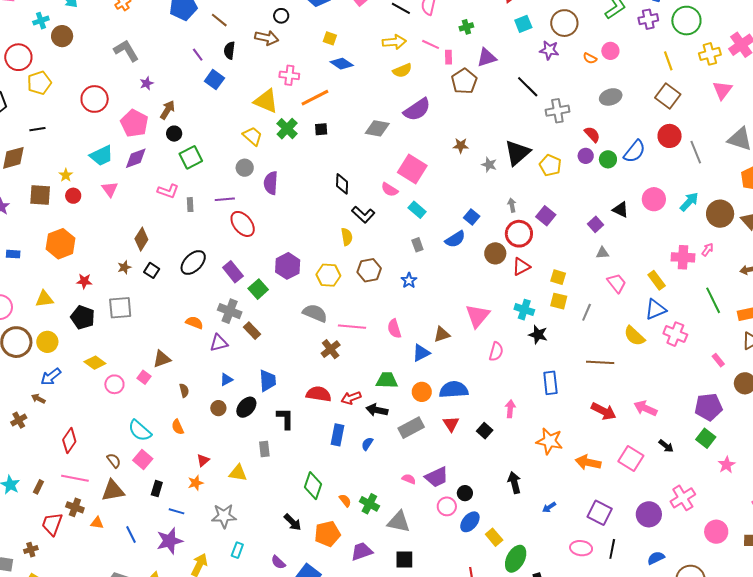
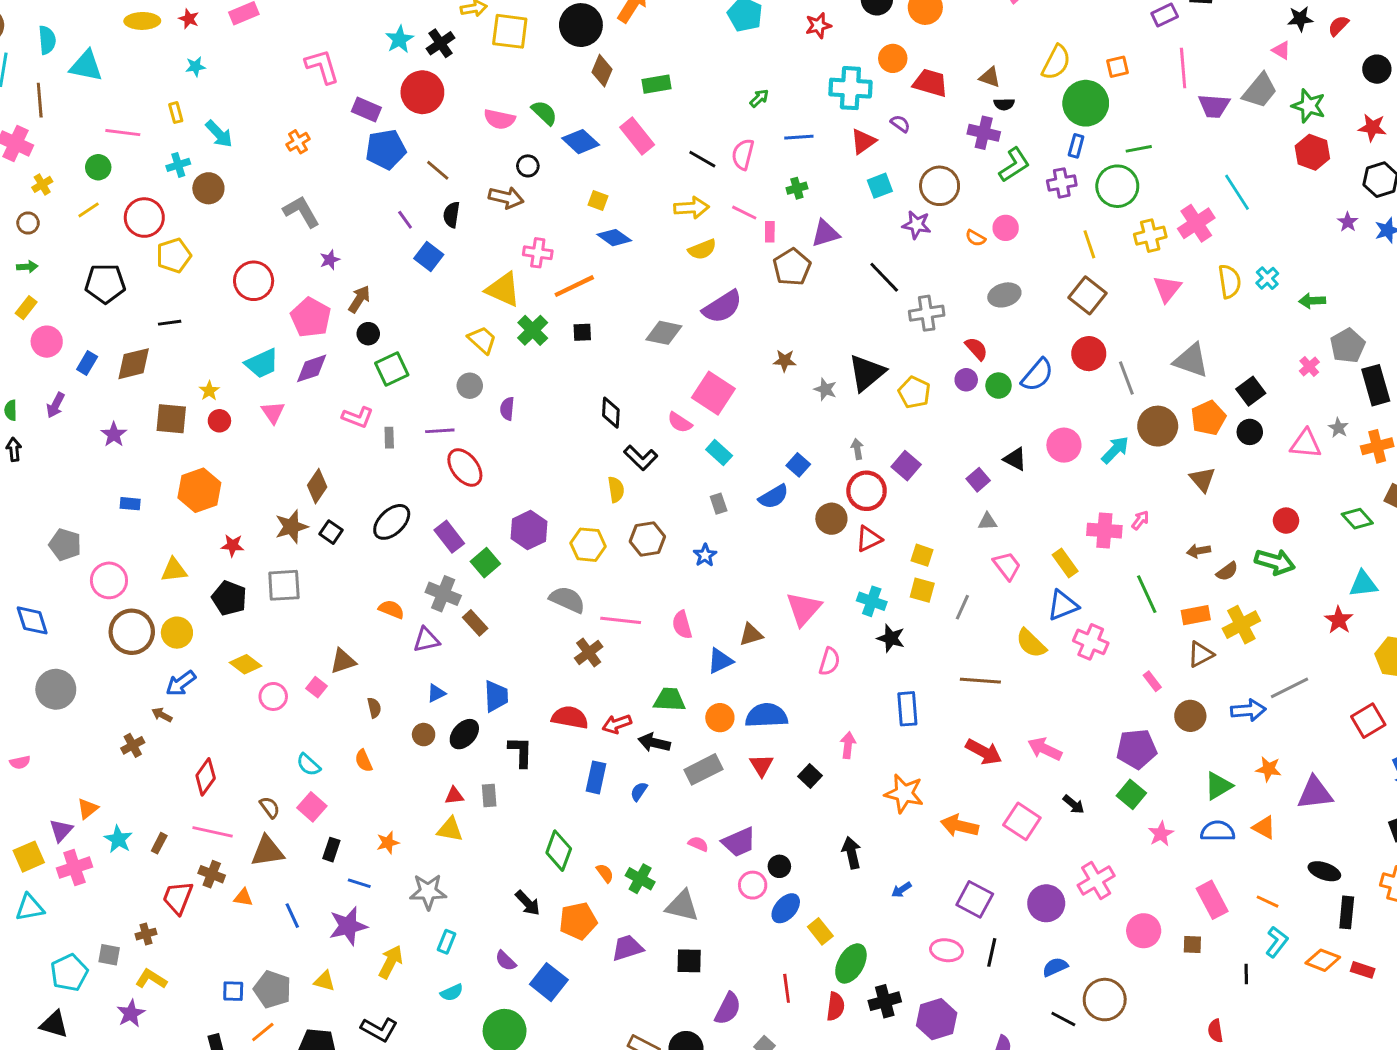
purple semicircle: (271, 183) -> (507, 409), size x0.7
brown circle: (720, 214) -> (1158, 426), moved
brown star: (124, 267) -> (291, 527), size x1.6
cyan semicircle: (140, 431) -> (308, 765), size x0.7
red triangle: (203, 460) -> (454, 796), moved, turned 32

